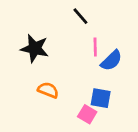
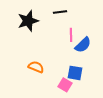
black line: (80, 16) -> (60, 12), turned -56
black star: (35, 48) -> (28, 21), moved, turned -30

